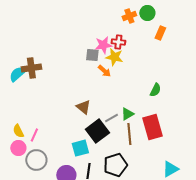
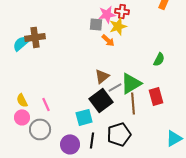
yellow star: (114, 57) -> (118, 26), turned -30
brown triangle: (83, 107) -> (102, 76), moved, turned 42
green triangle: (127, 114) -> (131, 83), size x1.6
red rectangle: (152, 127) -> (156, 96), size x0.7
pink line: (34, 135) -> (46, 104), moved, turned -48

